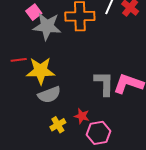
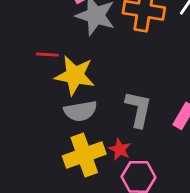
gray L-shape: (104, 83) -> (138, 109), moved
yellow cross: (58, 125) -> (84, 155), size x1.8

